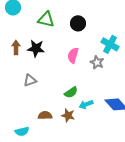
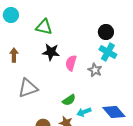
black circle: (78, 23) -> (106, 32), moved
black star: (36, 48) -> (51, 52), moved
gray triangle: (30, 80) -> (28, 88), size x1.5

